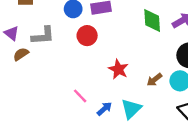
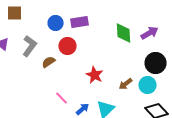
gray L-shape: (43, 36) -> (30, 46), turned -50
brown semicircle: (21, 54) -> (49, 62), moved

